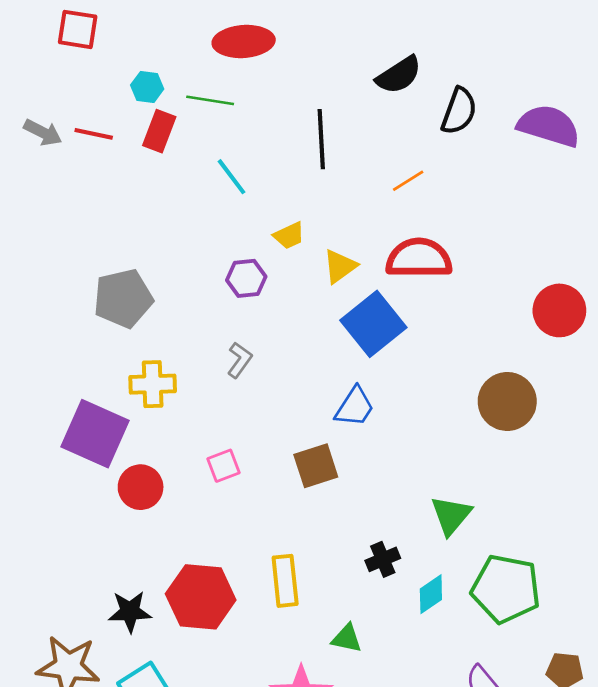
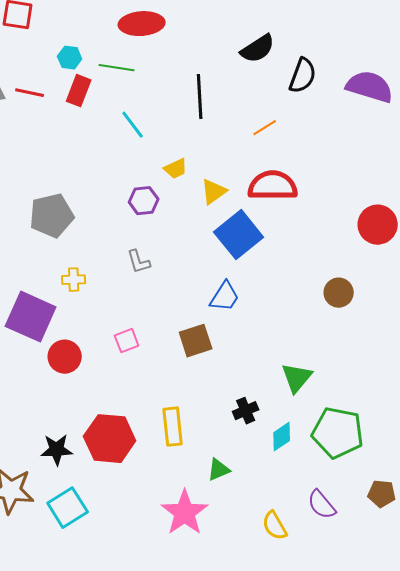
gray L-shape: (240, 360) -> (139, 262), turned 128
yellow cross: (153, 384) -> (74, 280), size x0.7
brown circle: (507, 401) -> (339, 293), size x0.7
green triangle: (347, 638) -> (219, 470), turned -35

